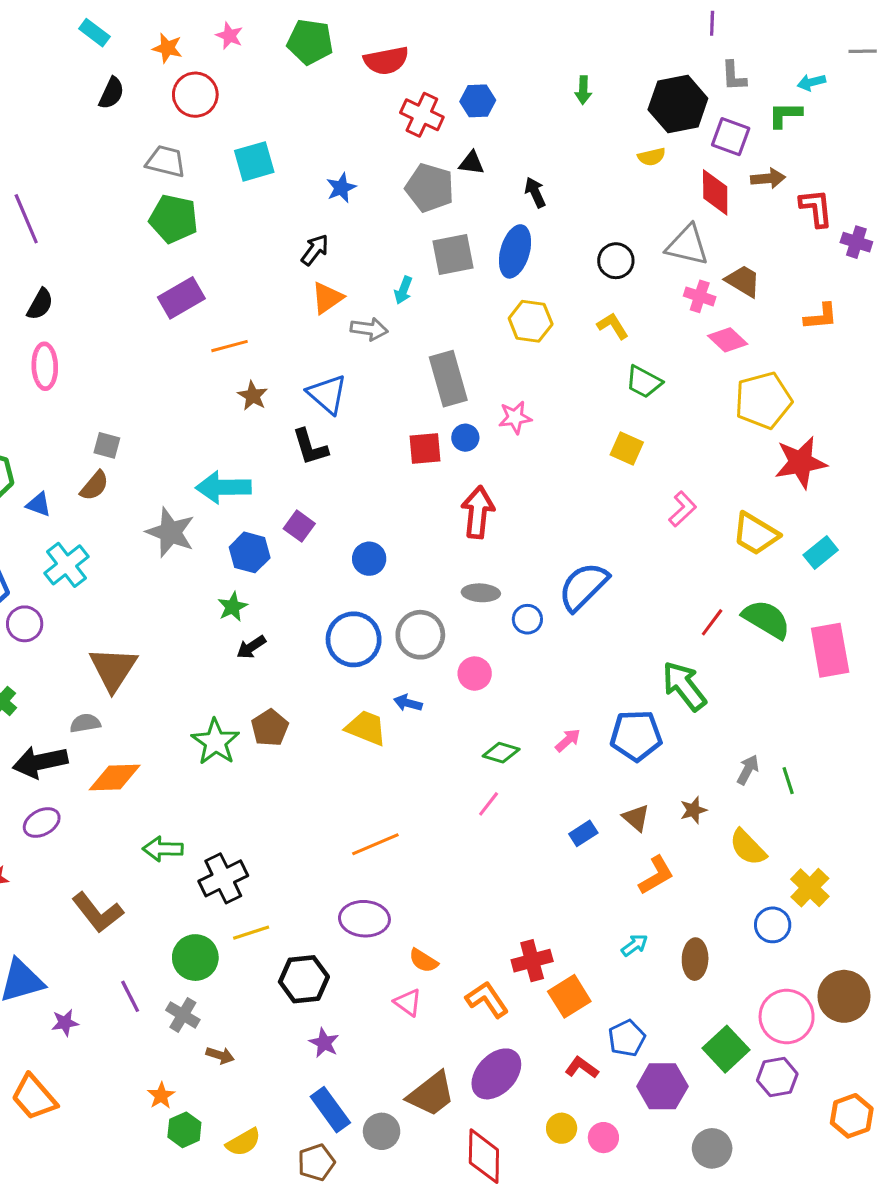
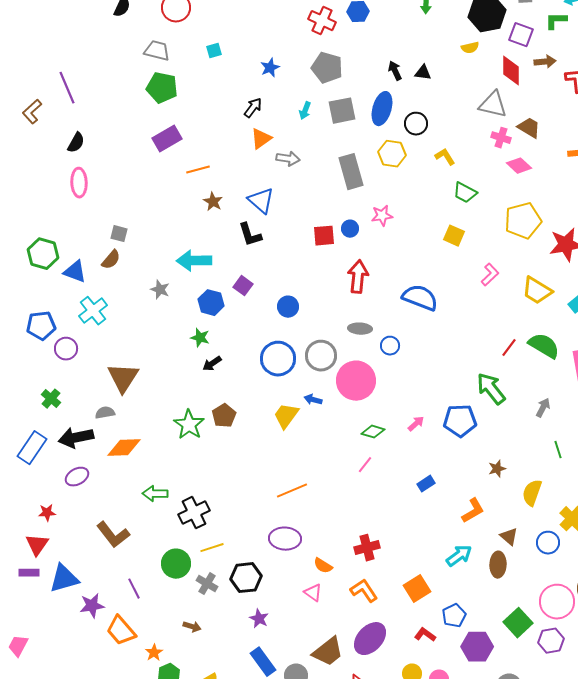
cyan square: (254, 161) -> (214, 51), size x0.6
black triangle: (472, 163) -> (423, 73), moved
black circle: (616, 261) -> (416, 124), moved
cyan arrow: (403, 290) -> (305, 111), moved
gray rectangle: (448, 379) -> (351, 172), moved
yellow pentagon: (763, 400) -> (523, 221), moved
blue triangle: (39, 504) -> (75, 272), size x1.4
gray star: (170, 532) -> (160, 290), size x0.6
blue semicircle: (583, 587) -> (420, 298), moved, turned 66
green star: (233, 607) -> (200, 338), turned -30
pink circle: (475, 674) -> (356, 381), size x1.8
yellow trapezoid: (366, 728) -> (286, 416), turned -76
gray arrow: (748, 770) -> (543, 408), moved
brown triangle: (636, 818) -> (509, 537), moved
yellow semicircle: (748, 847) -> (532, 493), turned 64
cyan arrow: (634, 945) -> (459, 556), size x1.5
red cross: (532, 961) -> (367, 548), moved
gray cross: (183, 1015) -> (207, 584), moved
purple star: (65, 1023) -> (92, 606), size x1.4
orange trapezoid: (34, 1097) -> (121, 631), moved

